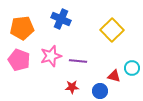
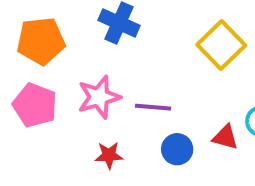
red star: (72, 87) -> (109, 155), moved
blue circle: (100, 91) -> (177, 149), moved

